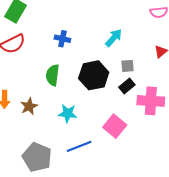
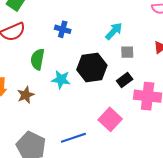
gray square: (128, 66) -> (127, 52), moved
green semicircle: (53, 75) -> (37, 59), moved
cyan star: (68, 113) -> (61, 80), moved

